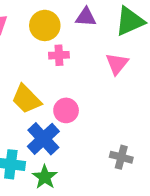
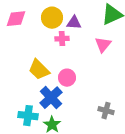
purple triangle: (86, 17) -> (74, 23), moved

